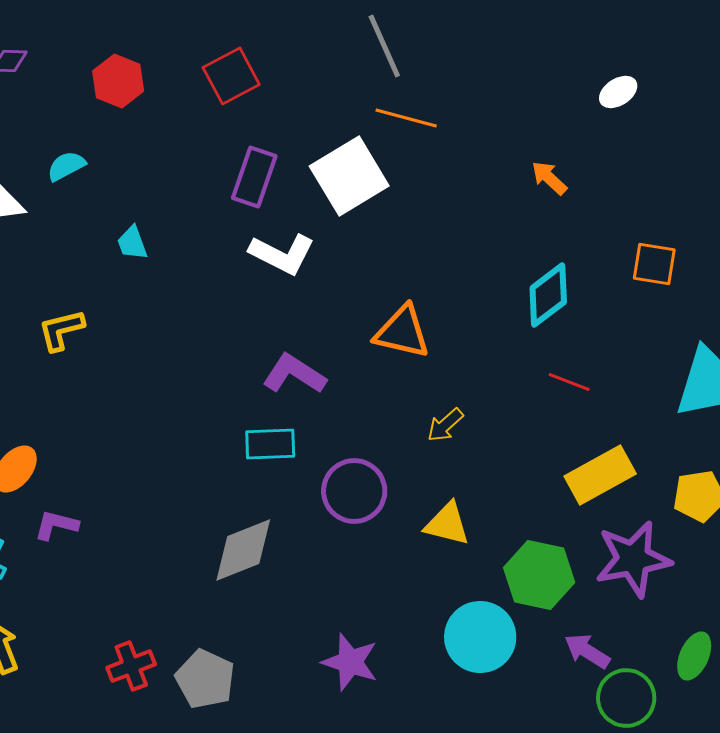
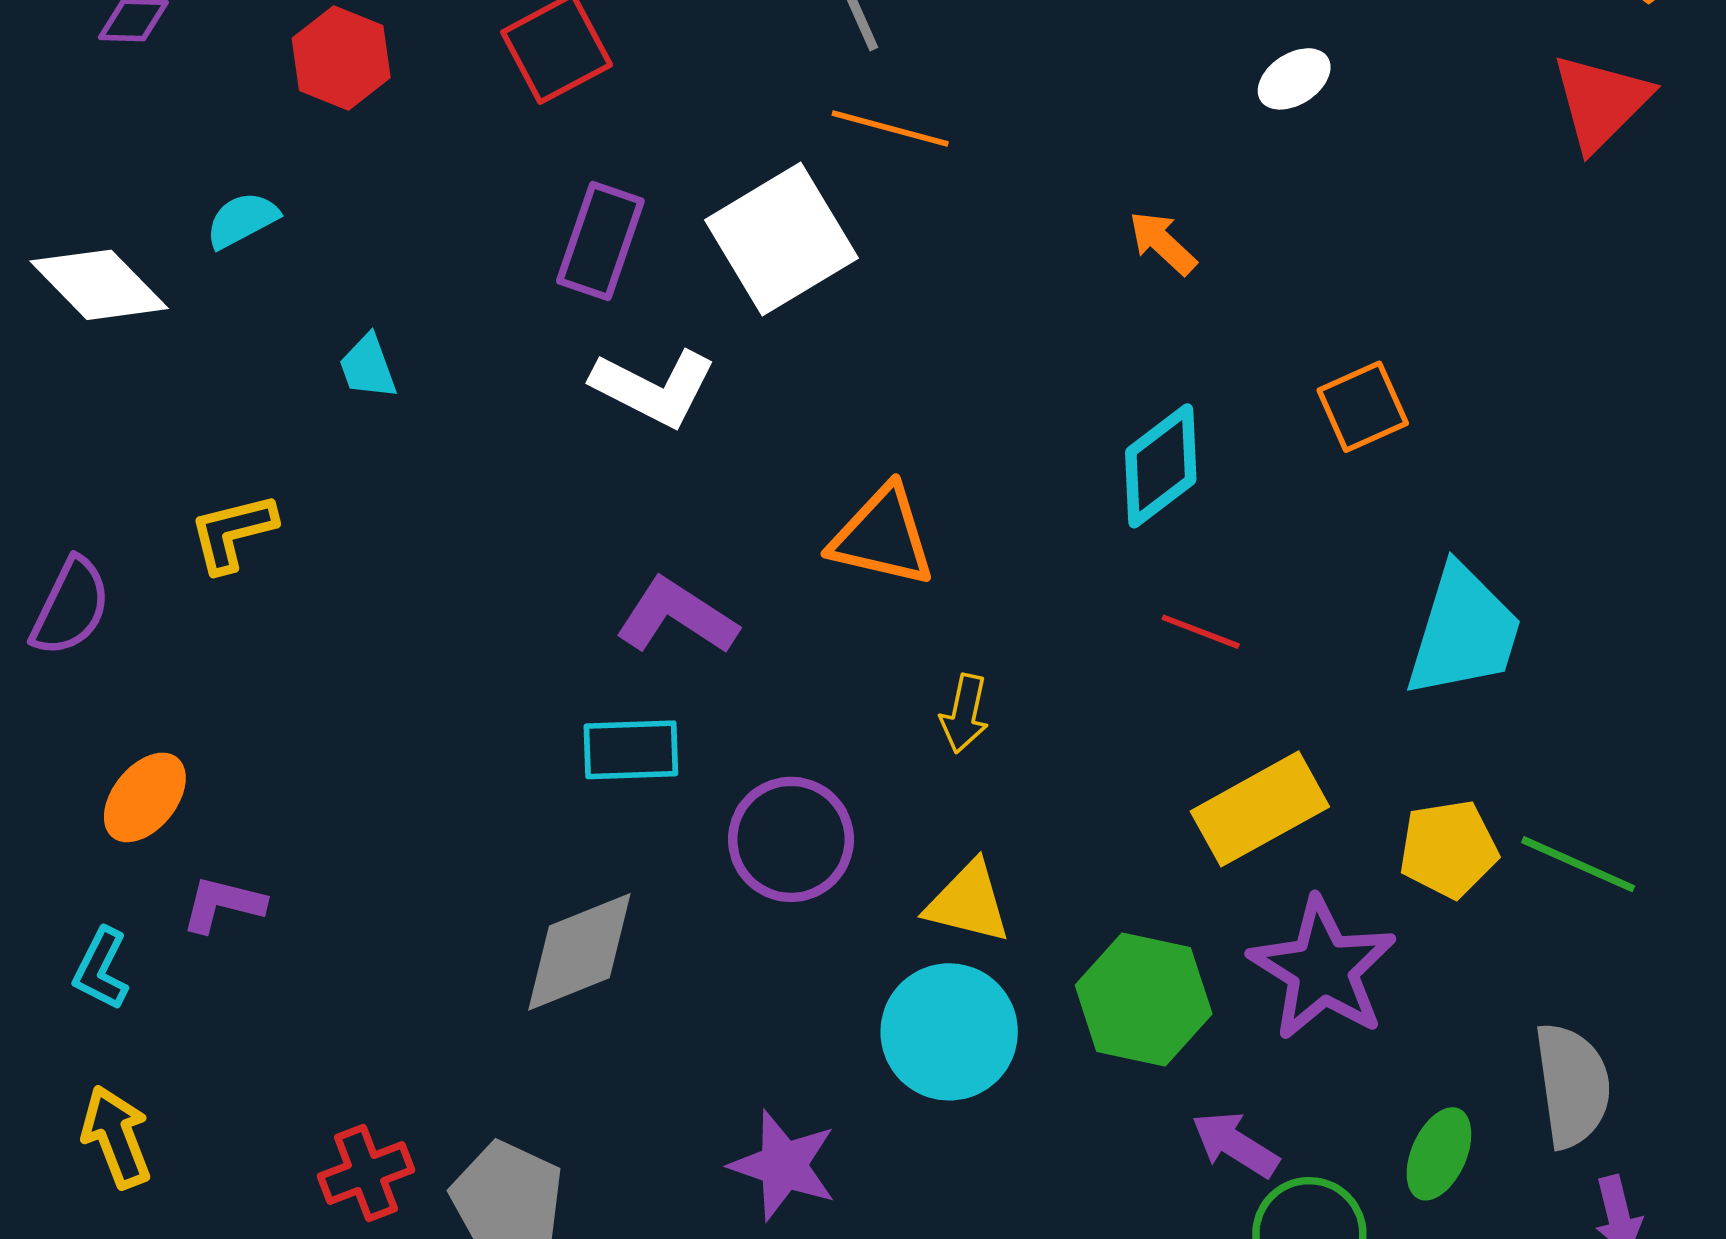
orange square: (654, 264) -> (1363, 407), turned -33
yellow arrow: (445, 425) -> (964, 714), turned -36
purple star: (633, 559) -> (1323, 969), turned -30
cyan circle: (480, 637) -> (949, 1032), moved

